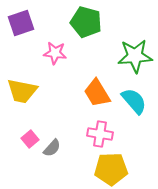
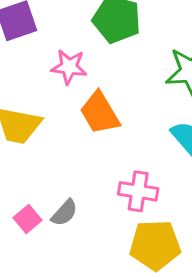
orange trapezoid: (97, 93) -> (100, 113), moved
pink square: (30, 139) -> (28, 219), moved

